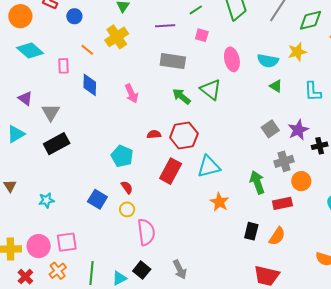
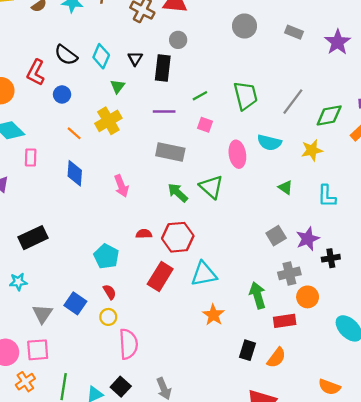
cyan semicircle: (268, 61) -> (269, 143), moved
pink rectangle: (64, 66) -> (31, 157), moved
gray triangle: (51, 112) -> (42, 314), moved
cyan star: (46, 200) -> (18, 282), moved

